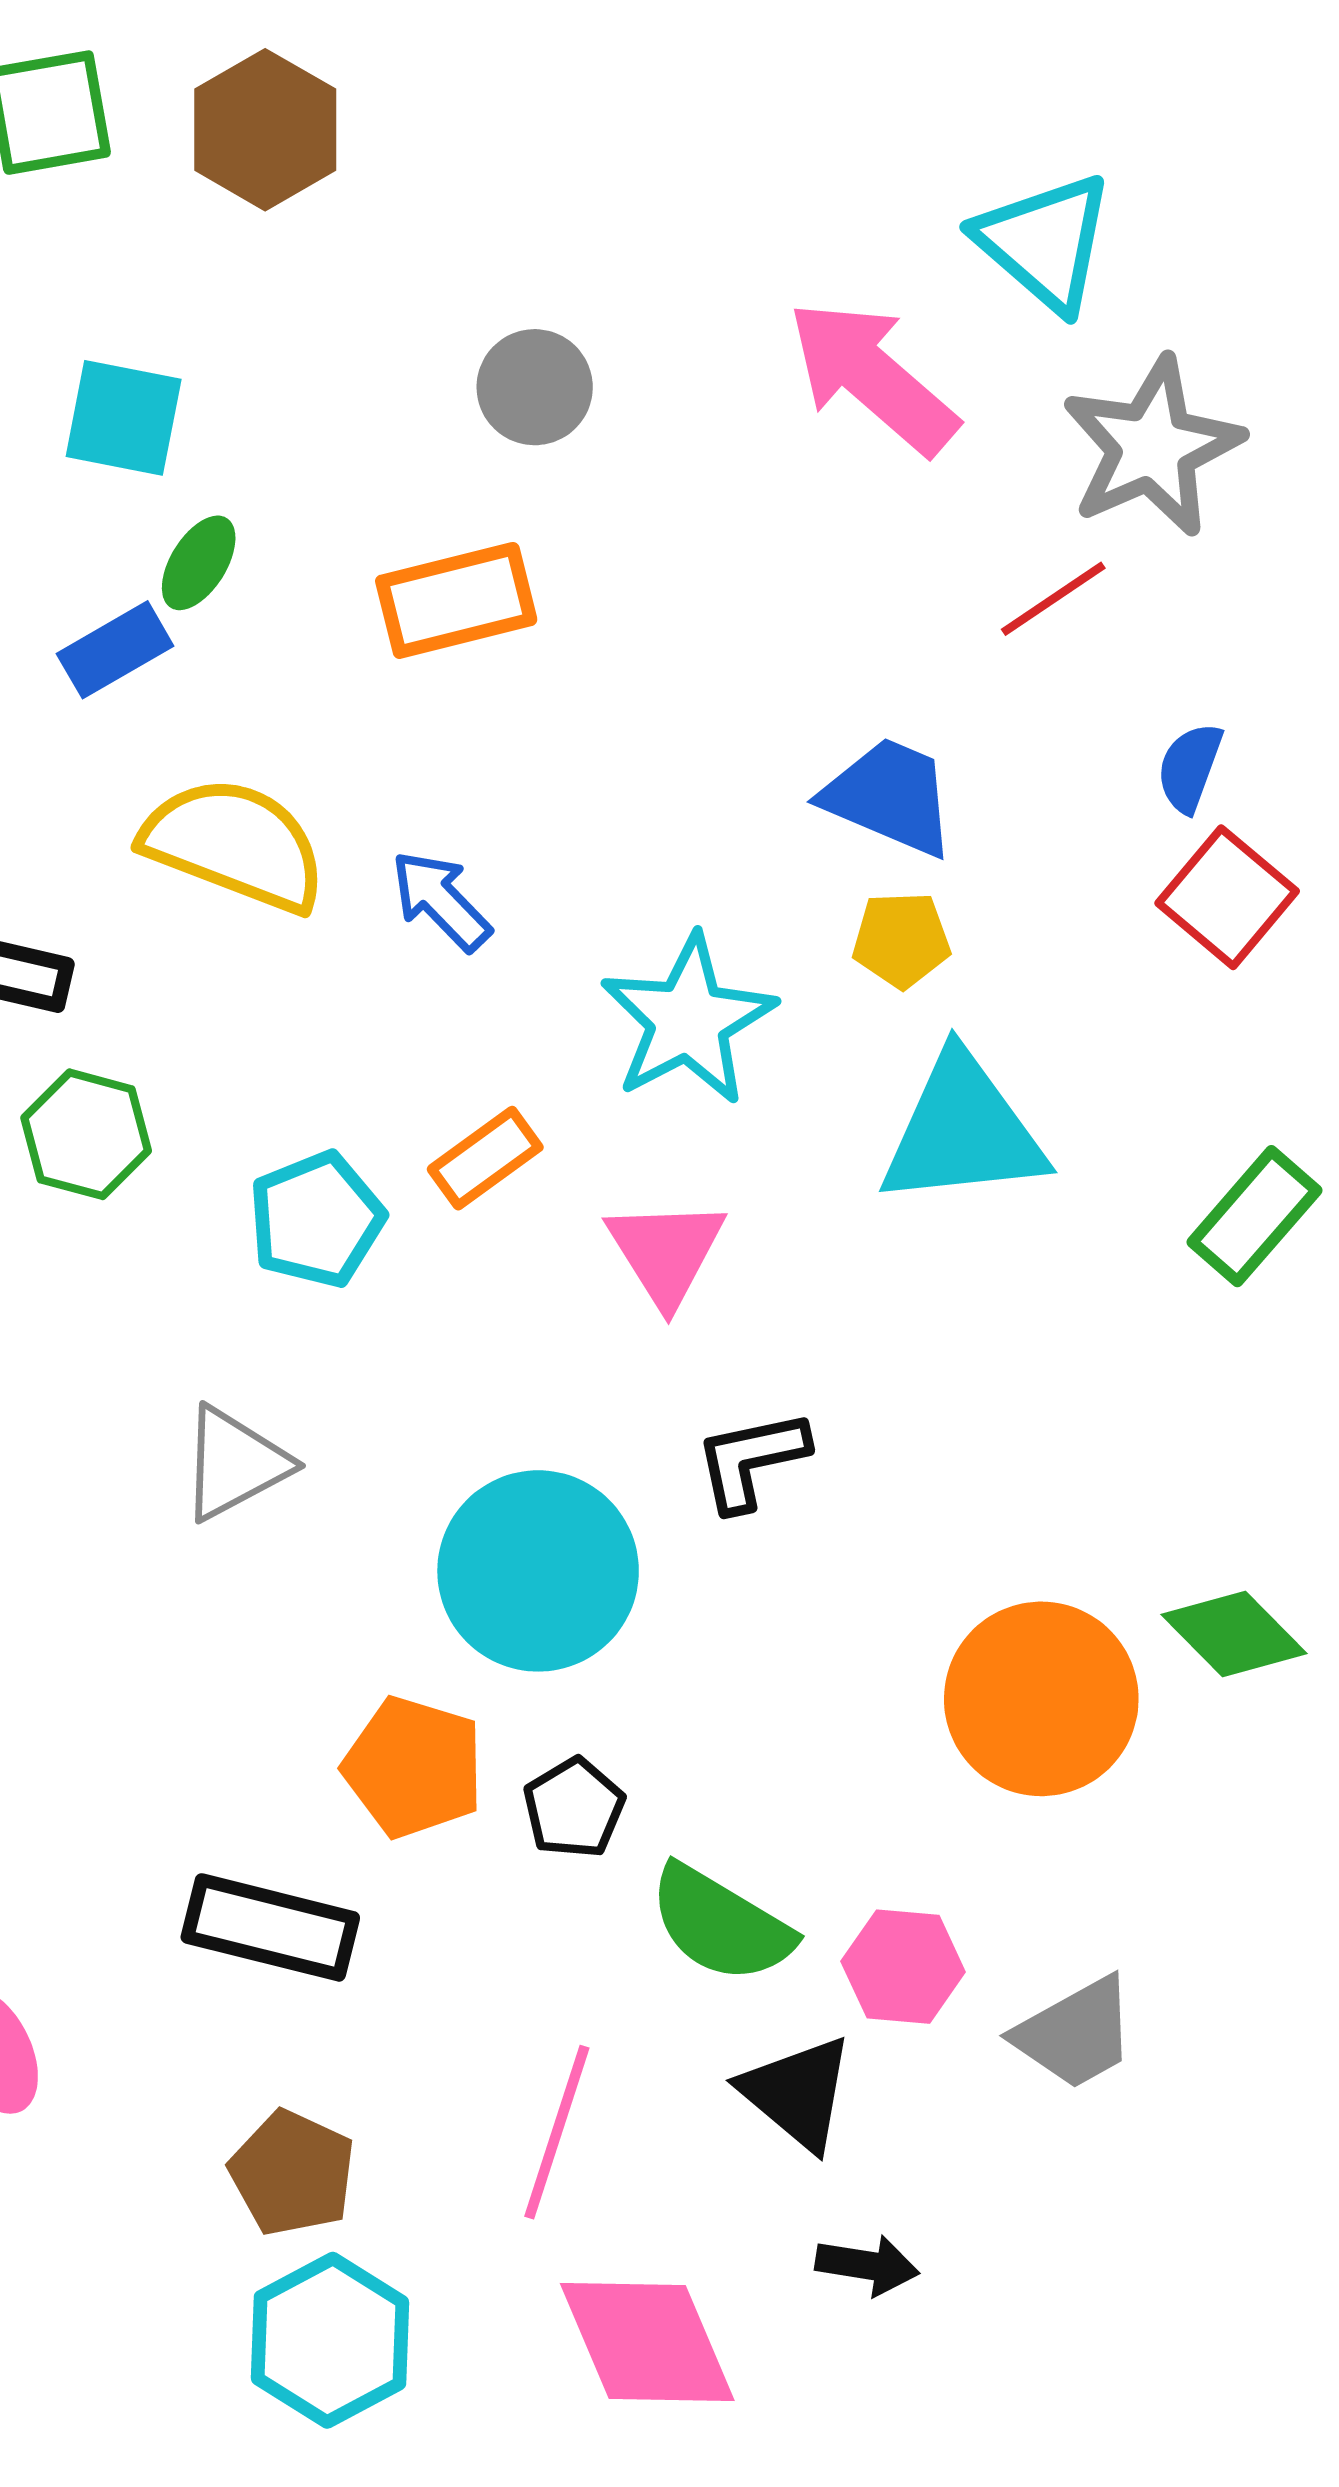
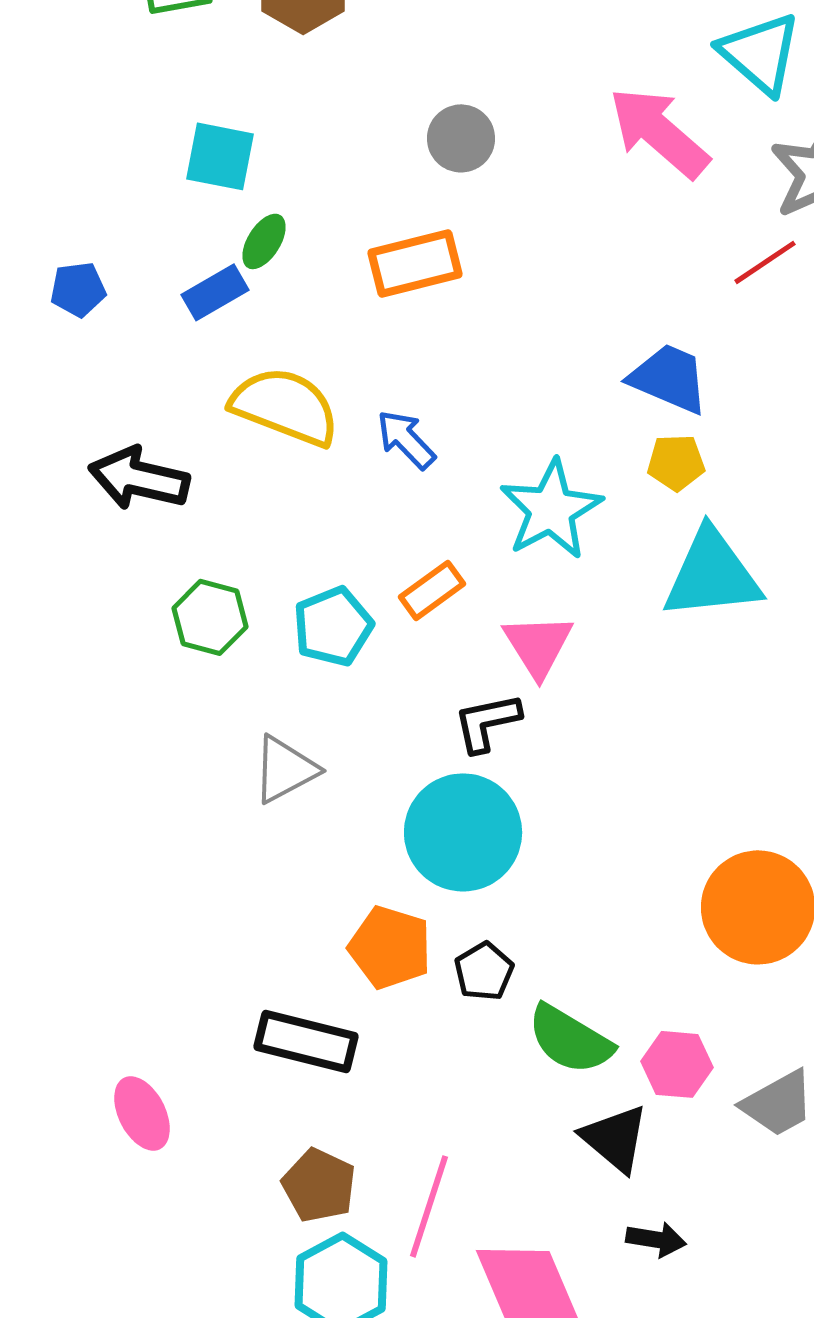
green hexagon: (86, 1134) -> (210, 617), moved
black L-shape: (751, 1460) -> (487, 722), moved
pink line: (557, 2132) -> (429, 1206), moved

